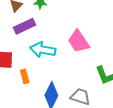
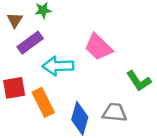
orange rectangle: (25, 76) -> (43, 102), size x1.6

